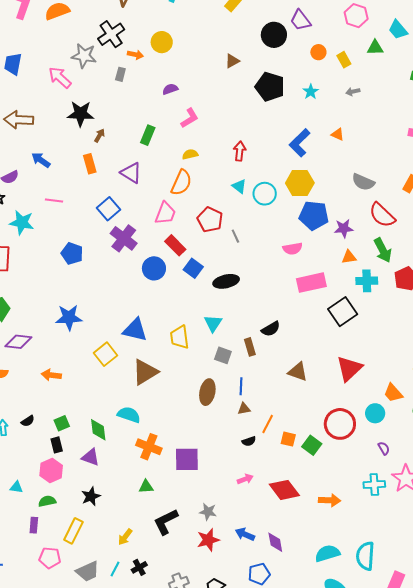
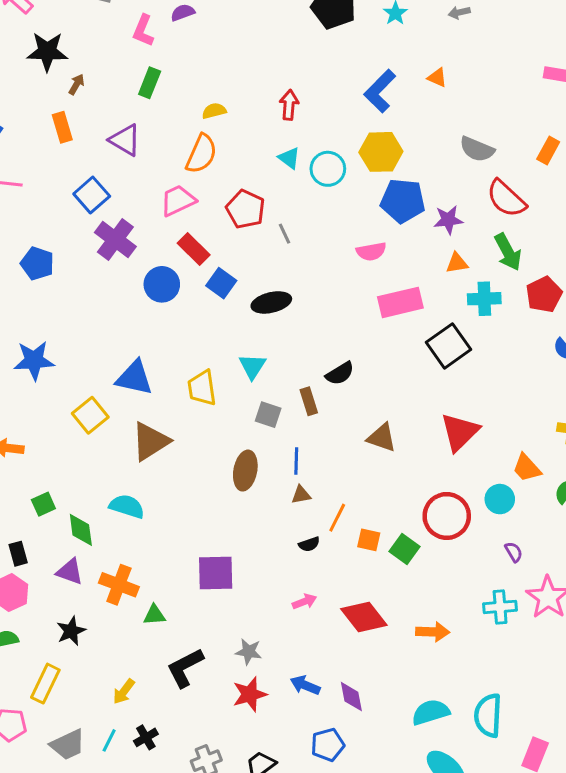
pink L-shape: (190, 118) -> (143, 31), moved, turned 145
pink trapezoid: (165, 213) -> (178, 201), turned -135
green square: (62, 423) -> (43, 504), moved
orange cross: (149, 447) -> (119, 585), moved

